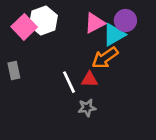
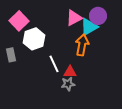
white hexagon: (43, 21) -> (34, 39), moved
orange arrow: (105, 58) -> (82, 45), turned 135
red triangle: (90, 80) -> (70, 72), moved

